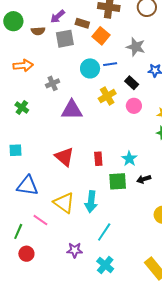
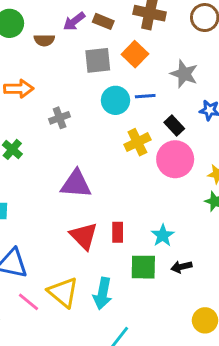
brown rectangle: (82, 23) -> (103, 21), moved
gray square: (65, 39) -> (98, 60), moved
pink circle: (134, 106) -> (175, 159), size x1.6
purple triangle: (72, 110) -> (76, 184), moved
red triangle: (64, 157) -> (84, 236), moved
pink line: (40, 220) -> (28, 302), moved

